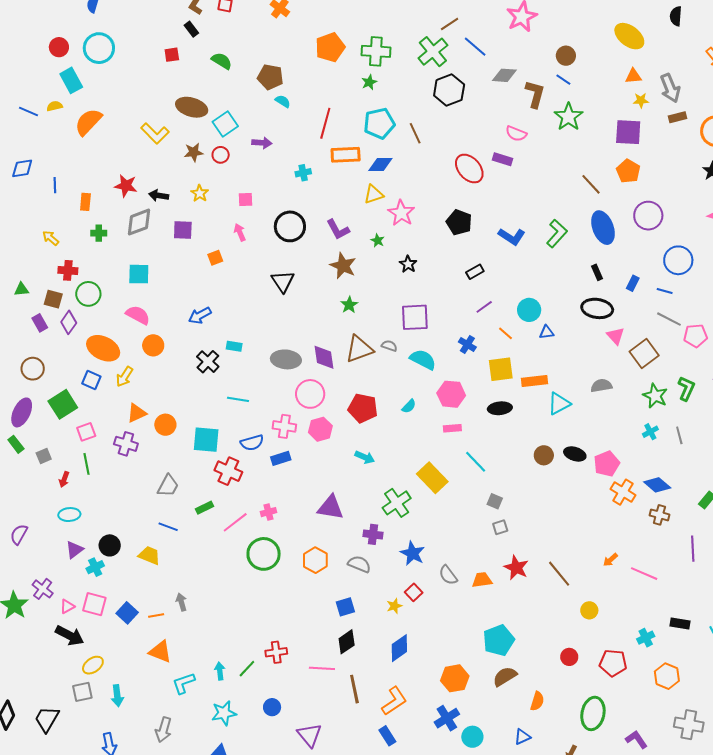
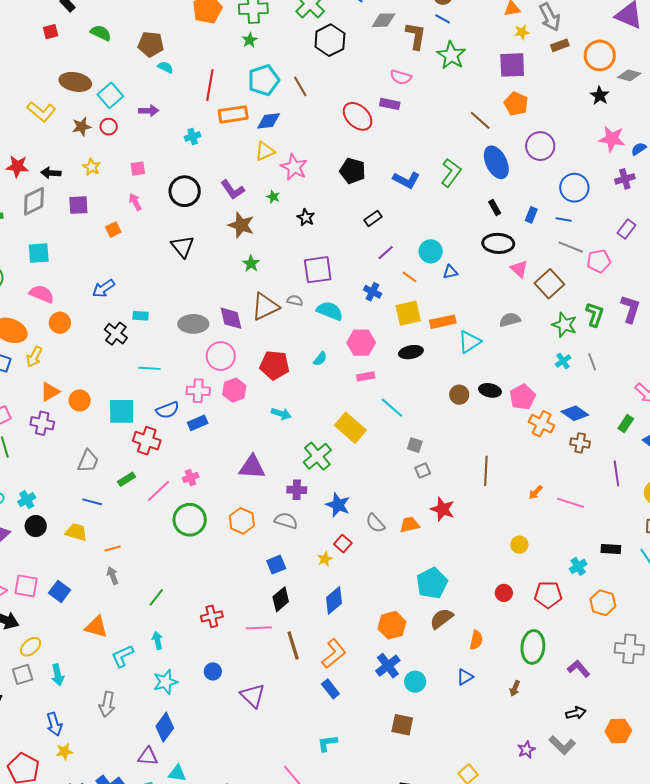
cyan cross: (95, 567) -> (27, 500), moved
brown line: (559, 574) -> (486, 471), moved, turned 48
orange line: (156, 616) -> (113, 548), moved
green line: (247, 669) -> (156, 597), moved

